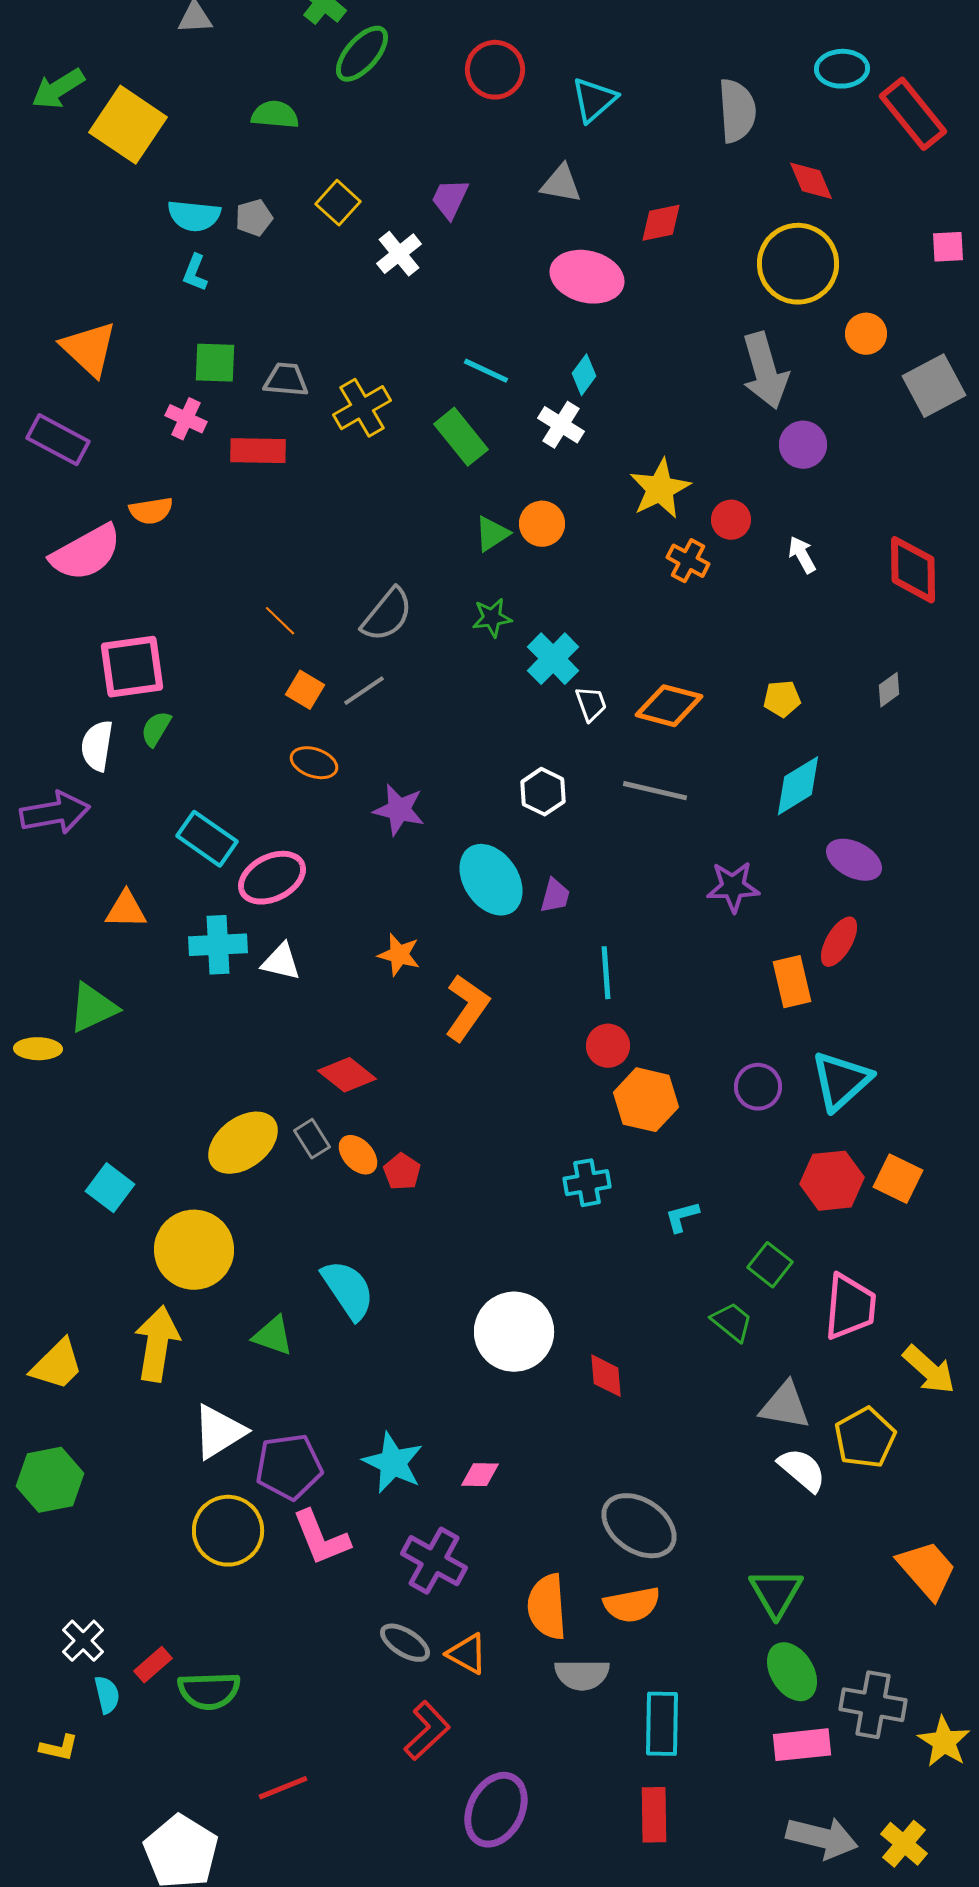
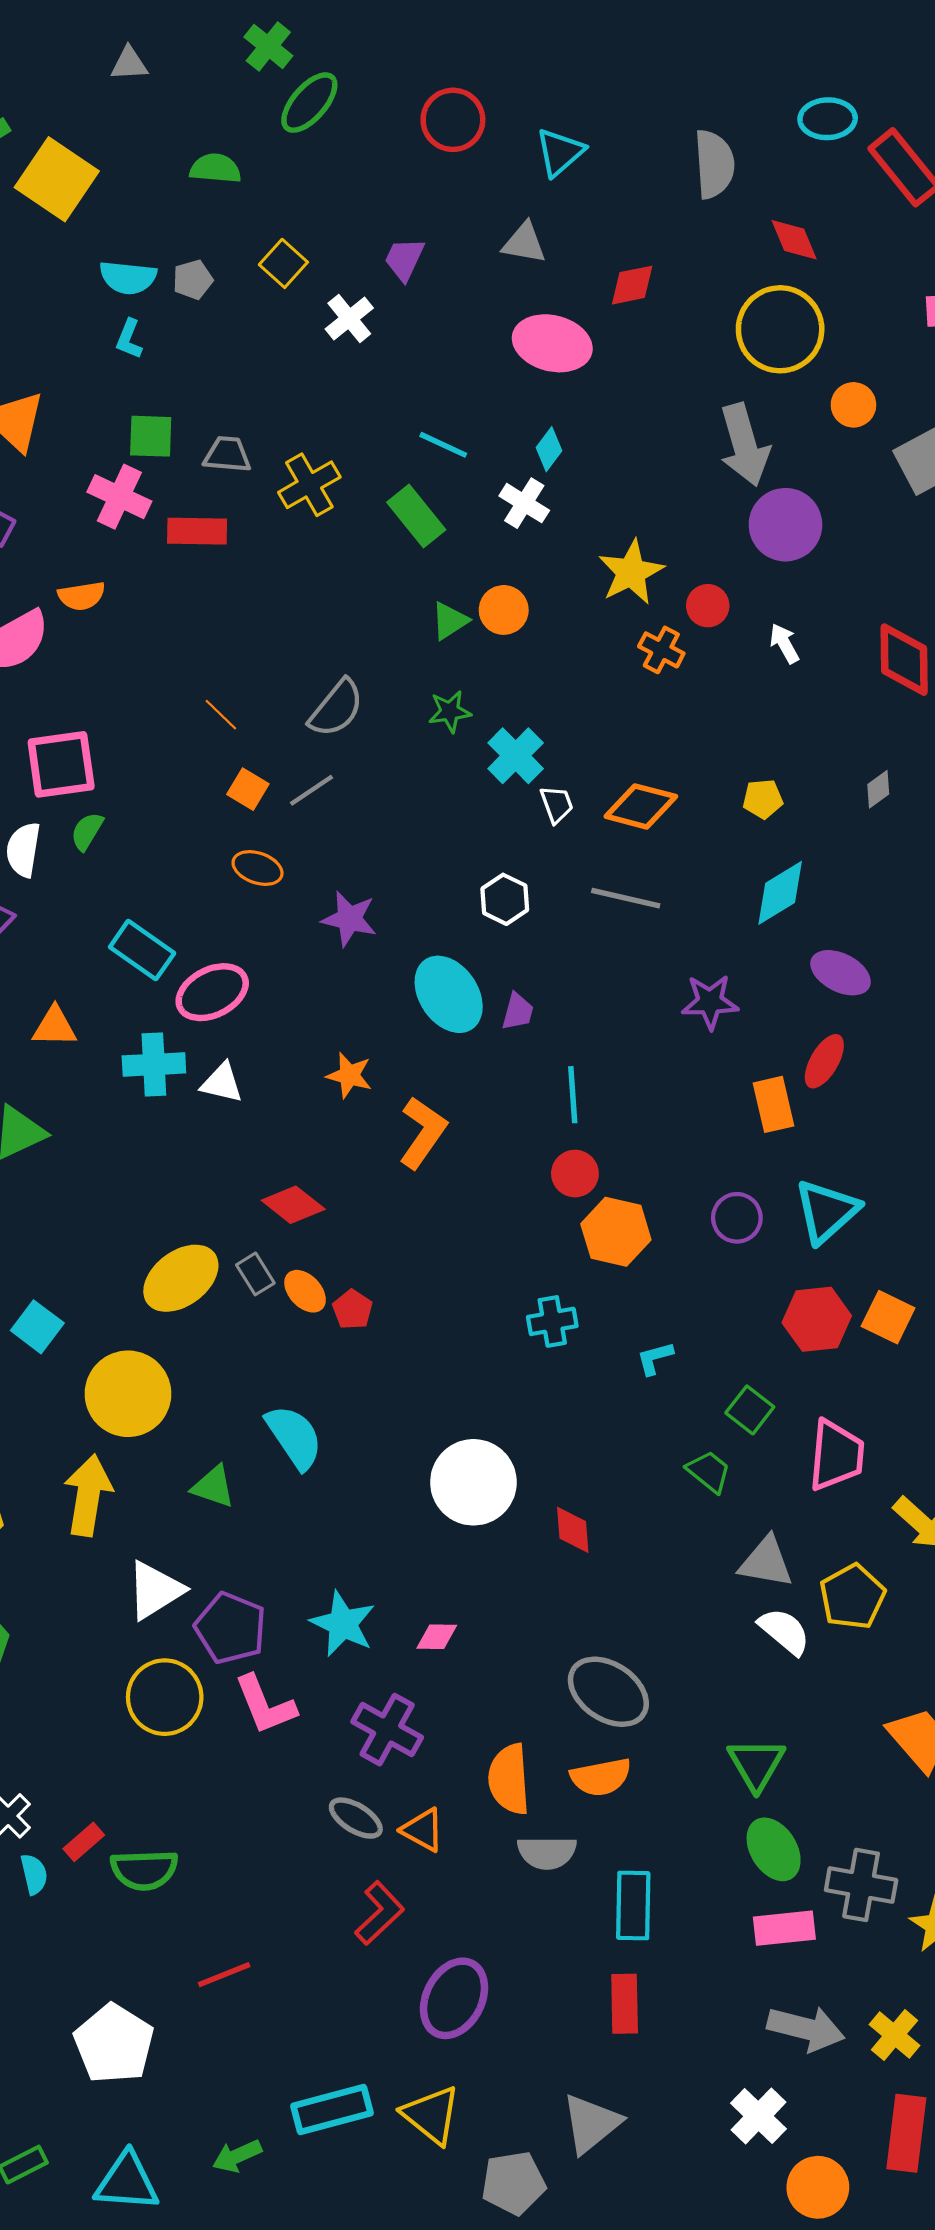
pink cross: (186, 419) -> (119, 497), size x1.4
purple circle: (803, 445) -> (785, 525), size x1.4
purple pentagon: (289, 1467) -> (231, 1628), turned 30

